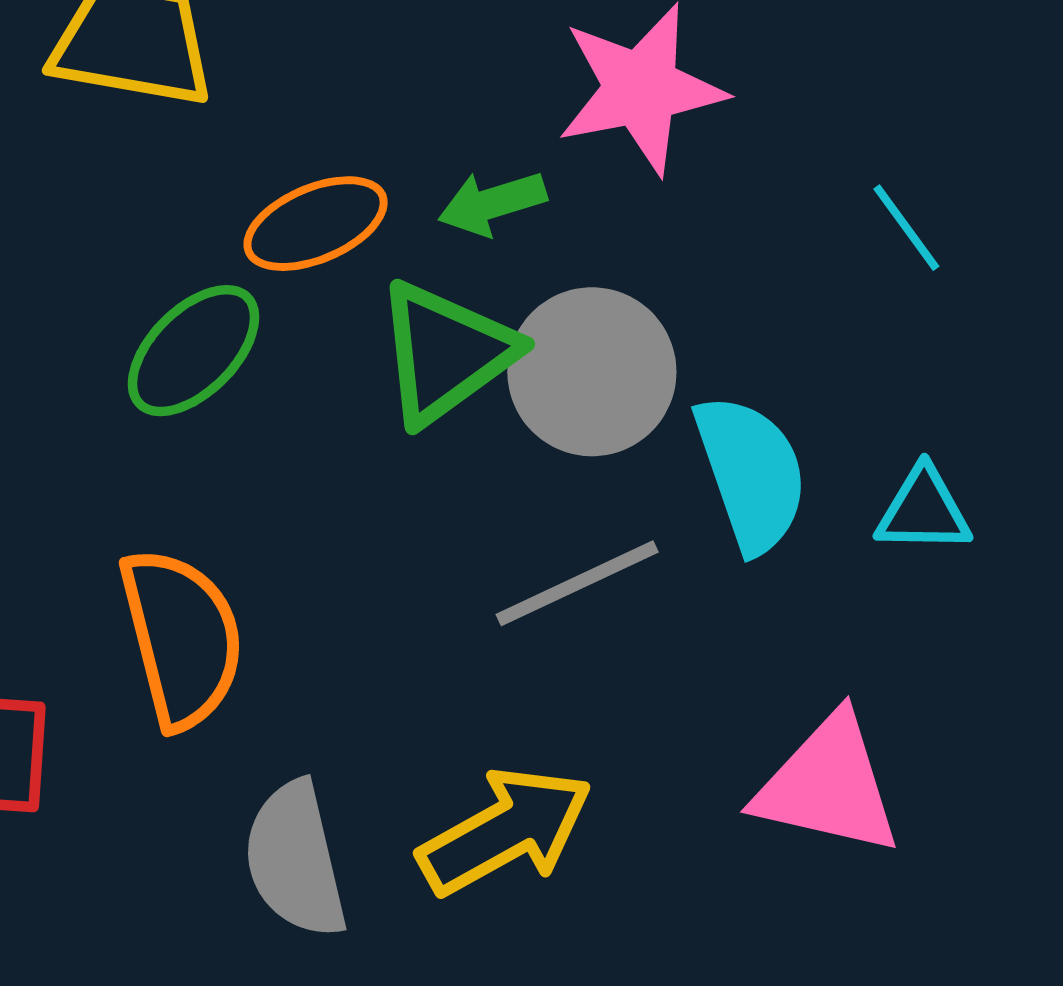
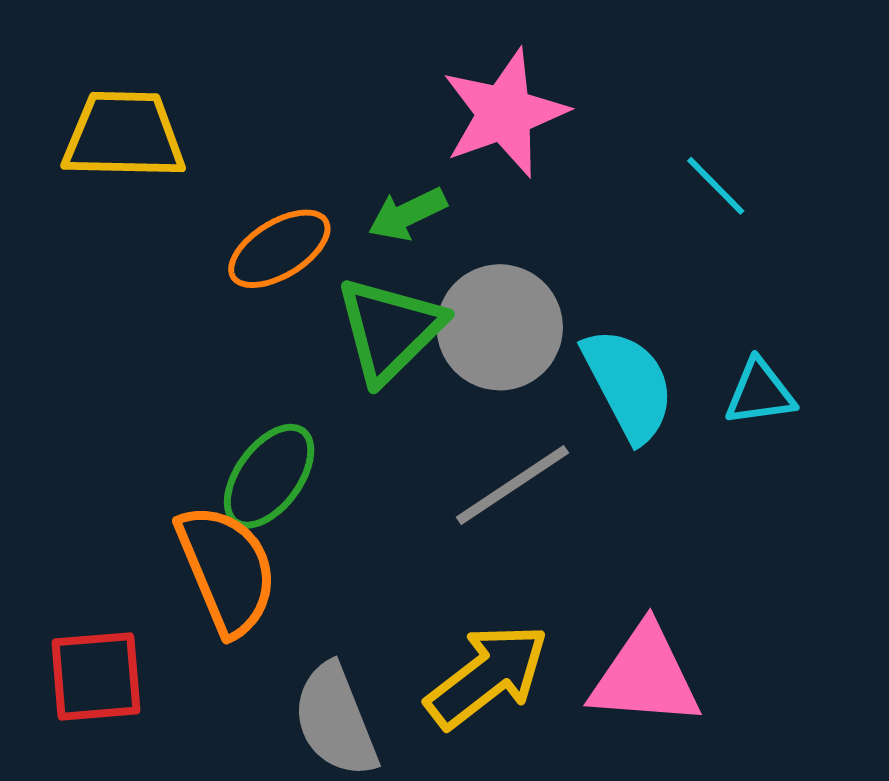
green ellipse: (194, 351) -> (269, 476), moved
pink triangle: (828, 785) -> (645, 676), moved

